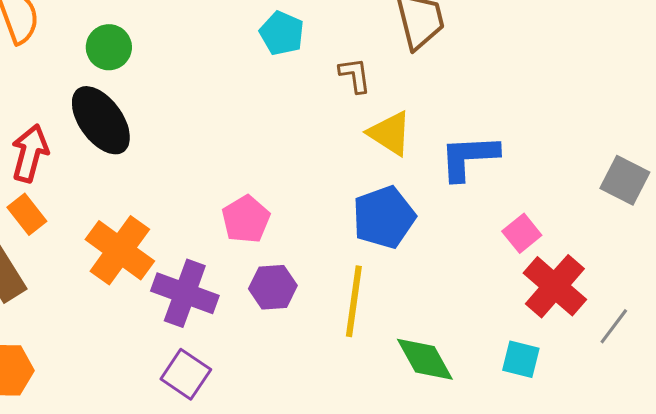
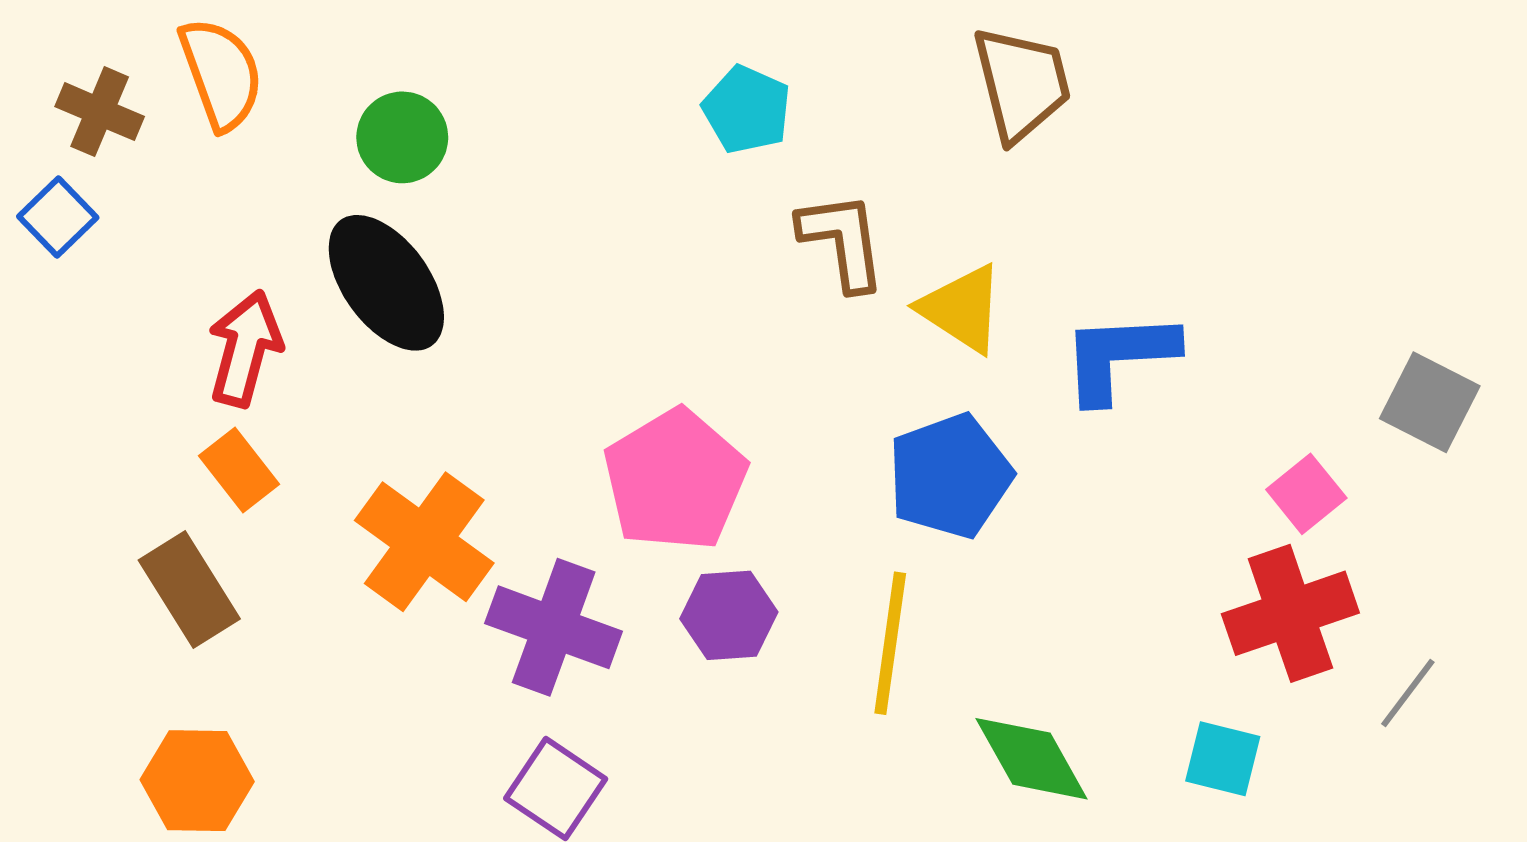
brown L-shape: (355, 75) -> (842, 241), moved, size x1.4
pink pentagon: (246, 219) -> (675, 480), size x1.5
pink square: (522, 233) -> (1306, 494), moved
red cross: (555, 286) -> (1290, 613), turned 30

